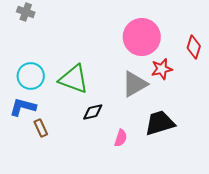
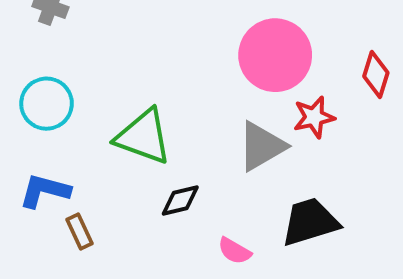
cyan circle: (31, 76) -> (47, 104), moved
pink semicircle: (121, 138) -> (234, 251), turned 102

